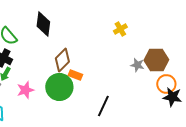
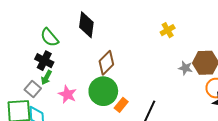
orange rectangle: (75, 75) -> (121, 105), moved, turned -72
pink star: (25, 90) -> (67, 94), turned -30

